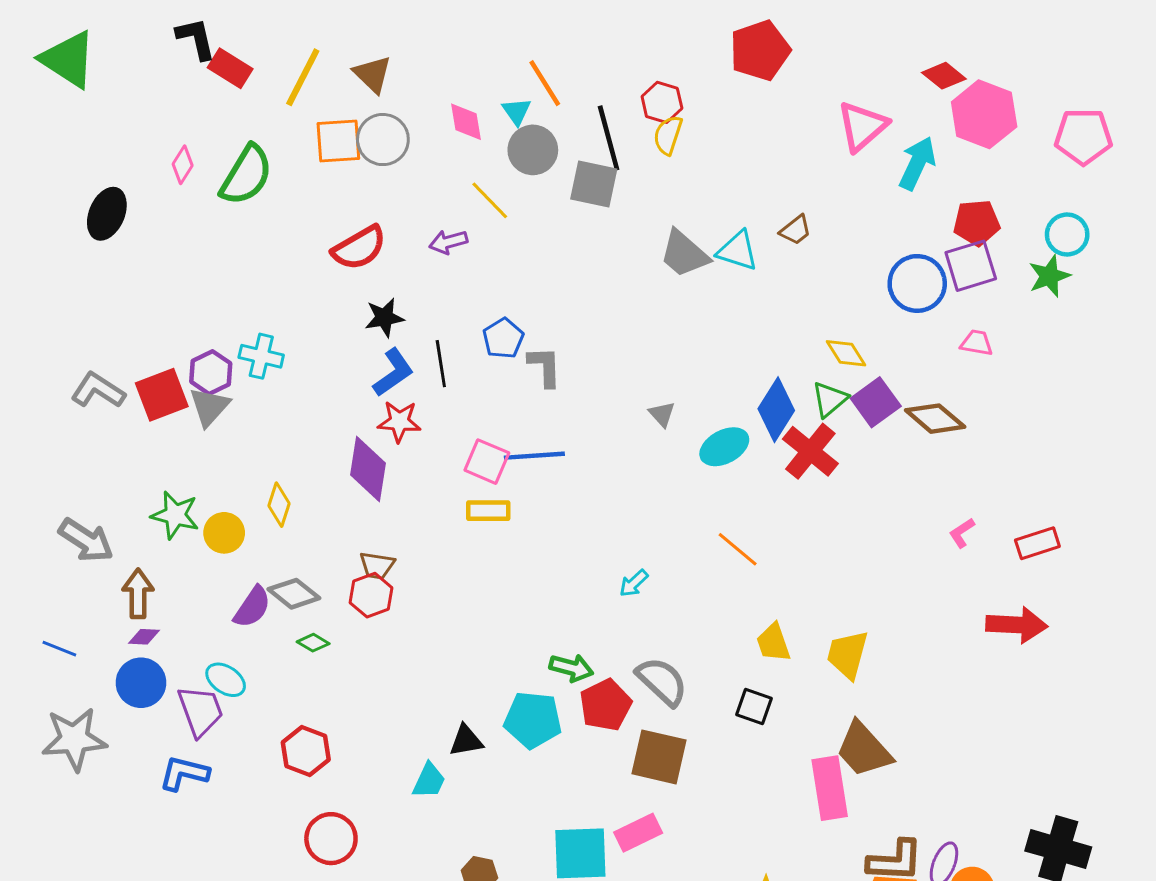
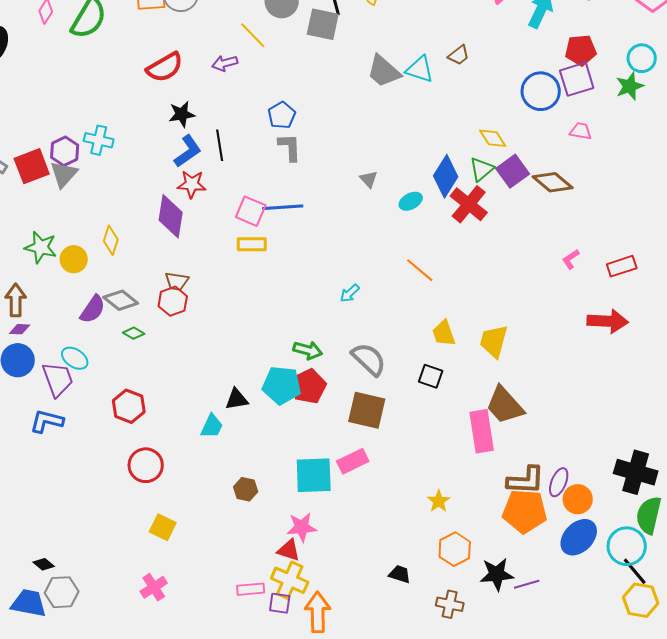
blue pentagon: (503, 338) -> (282, 115), moved
cyan ellipse: (724, 447) -> (411, 201), size x0.7
red pentagon: (606, 705) -> (309, 386), moved

